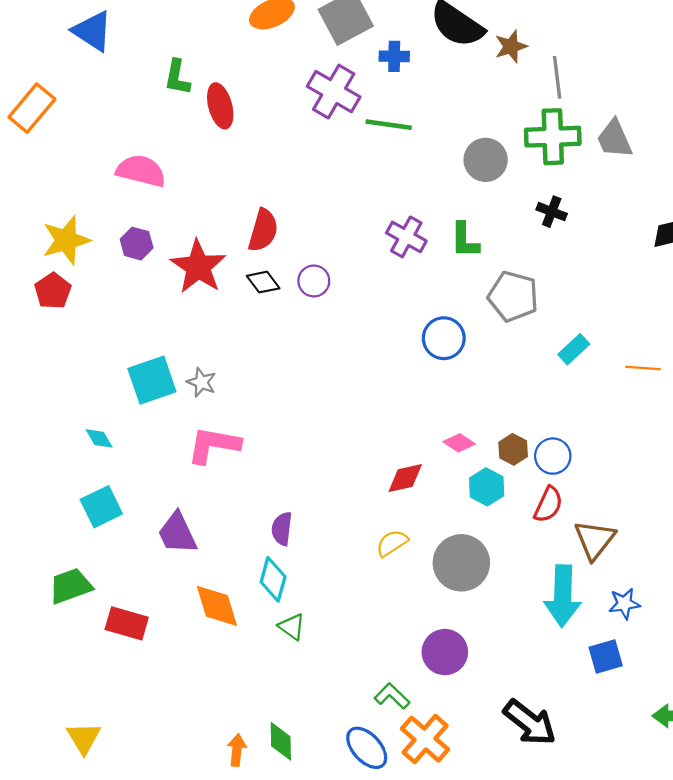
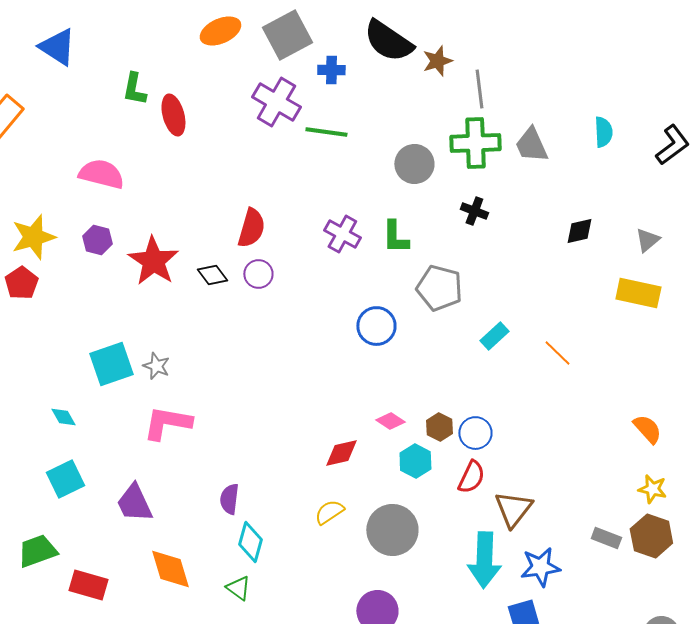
red semicircle: (263, 230) -> (251, 228), moved
orange line: (643, 368) -> (557, 353), turned 40
cyan diamond: (273, 579) -> (250, 542), moved
blue star: (624, 604) -> (540, 567), size x1.4

